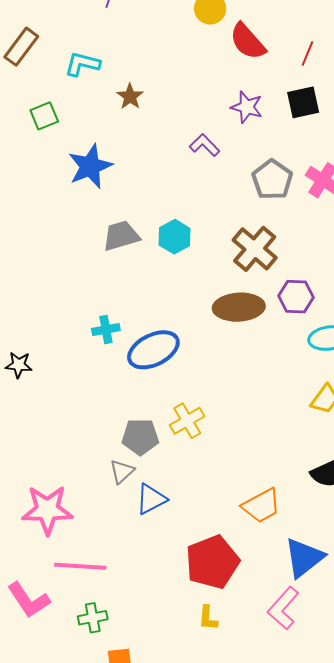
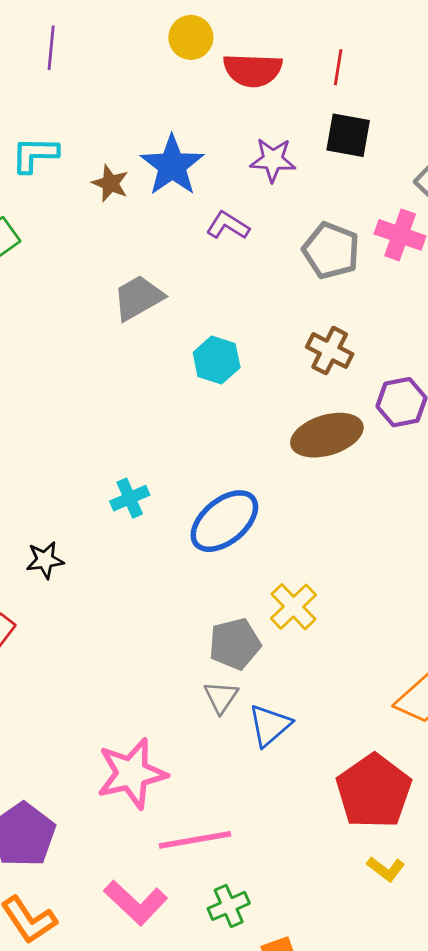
red semicircle: (248, 41) -> (253, 70), turned -33
black square: (303, 102) -> (348, 135), turned 36
blue star: (90, 166) -> (172, 166), moved
gray trapezoid: (121, 236) -> (138, 298), moved
brown cross: (255, 249) -> (330, 351), size x0.7
cyan cross: (106, 330) -> (130, 498), moved
black star: (19, 365) -> (45, 560), moved
yellow L-shape: (208, 618) -> (386, 869), turned -44

